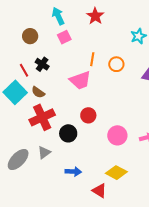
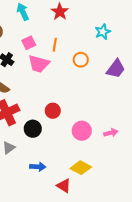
pink square: (64, 37) -> (29, 43), moved
orange line: (92, 59) -> (55, 45), moved
pink trapezoid: (80, 80) -> (39, 64), moved, turned 35

